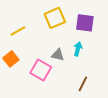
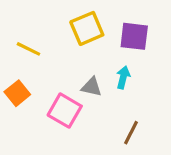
yellow line: (18, 31) -> (28, 49), turned 56

